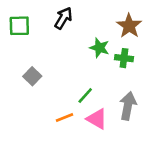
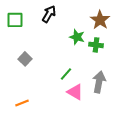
orange line: (65, 118) -> (22, 103), moved

